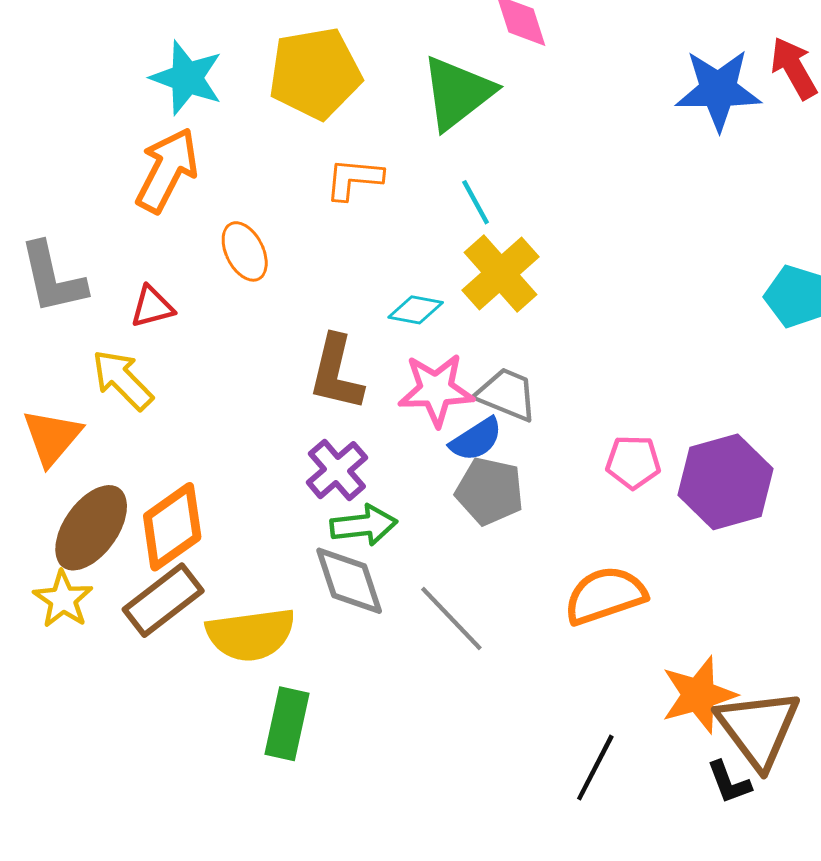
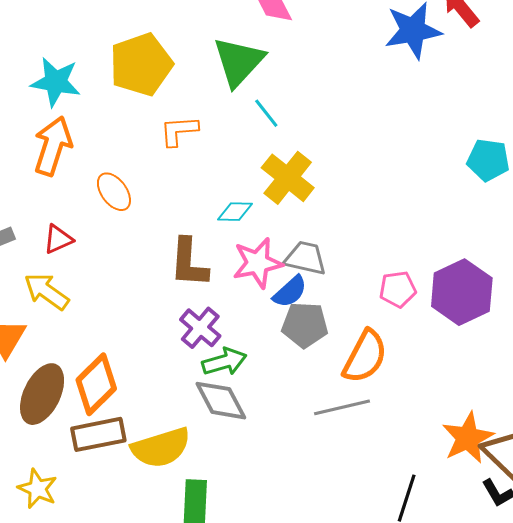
cyan line: (476, 202) -> (266, 113), moved
orange semicircle: (605, 595) -> (365, 357), moved, turned 146
yellow star: (63, 599) -> (37, 489), moved
brown rectangle: (163, 600) -> (98, 434), turned 36
gray line: (451, 618) -> (342, 407), moved, turned -50

